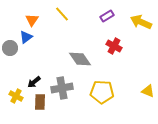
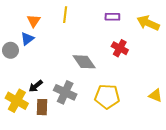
yellow line: (62, 14) -> (65, 15), turned 49
purple rectangle: (107, 16) -> (112, 17), turned 32
gray cross: (62, 88) -> (65, 92), turned 35
yellow cross: (16, 96) -> (17, 101), size x1.5

